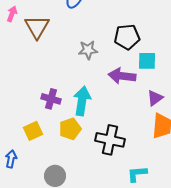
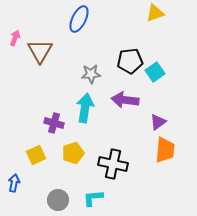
cyan square: (147, 61) -> (155, 72), moved, turned -36
cyan arrow: (82, 101) -> (85, 108), moved
cyan L-shape: (137, 174) -> (93, 198), moved

